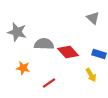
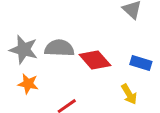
gray star: (17, 32) -> (24, 50), moved

